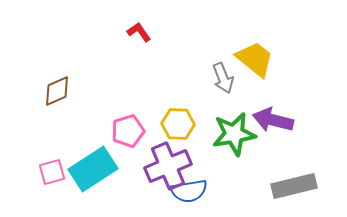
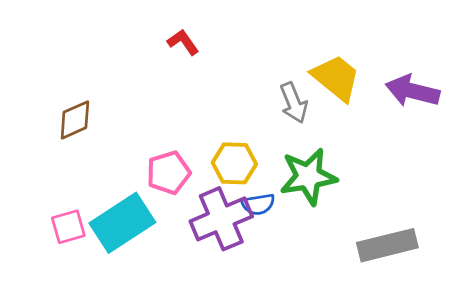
purple arrow: (273, 120) -> (412, 91), moved
blue semicircle: (189, 191) -> (258, 204), moved, size x0.7

